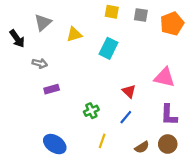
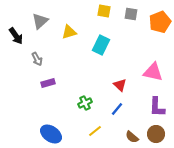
gray arrow: (40, 63) -> (37, 59), turned 48
yellow line: (102, 141) -> (95, 131), turned 32
brown semicircle: (142, 147) -> (132, 137), turned 72

